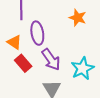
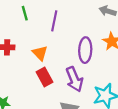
purple ellipse: (37, 33) -> (85, 50), moved

